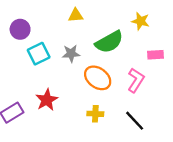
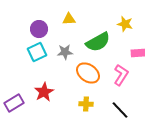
purple circle: (20, 29) -> (39, 29), moved

